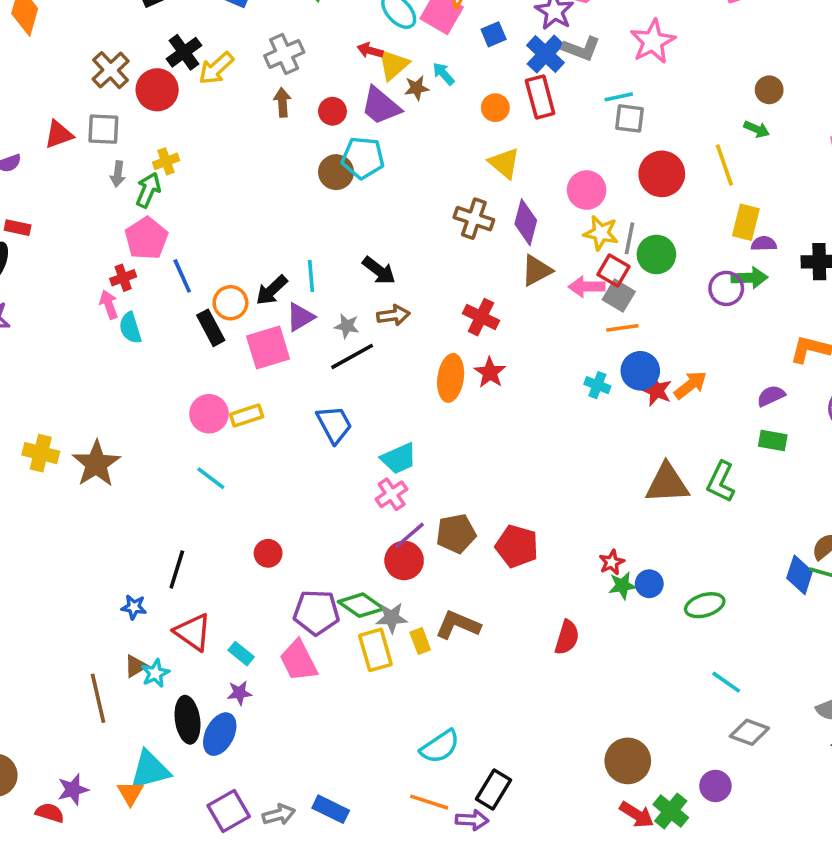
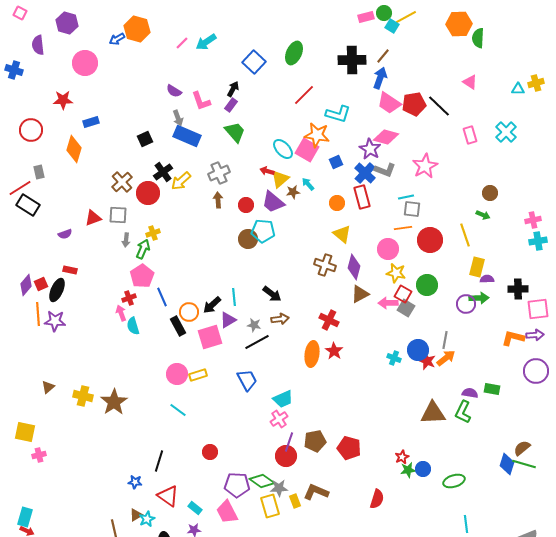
gray line: (630, 238) -> (445, 340), moved
orange line: (622, 328) -> (403, 228), moved
purple semicircle: (771, 396) -> (470, 393), moved, turned 35
purple line: (409, 535) -> (289, 442), turned -30
cyan line: (726, 682) -> (466, 524), turned 48

